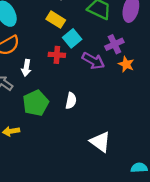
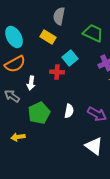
yellow rectangle: (56, 20) -> (48, 37), moved
purple arrow: (93, 61) -> (97, 114), moved

